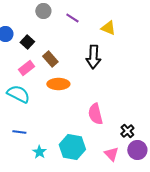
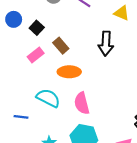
cyan semicircle: (18, 94) -> (48, 98), moved
pink semicircle: (95, 114) -> (82, 103), moved
blue line: (19, 132) -> (21, 117), moved

